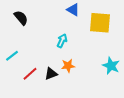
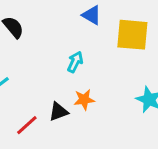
red line: (30, 74) -> (27, 125), moved

